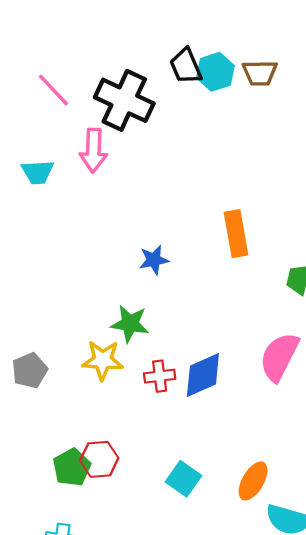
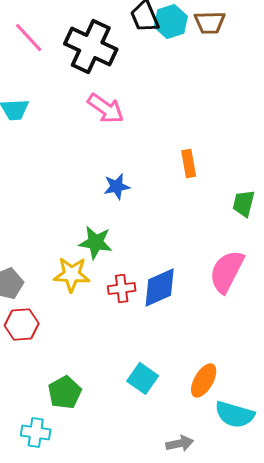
pink arrow: (93, 150) -> (106, 108), moved, turned -57
orange rectangle: (236, 234) -> (189, 163), size x0.7
red hexagon: (99, 459) -> (22, 324), moved
green pentagon: (72, 467) -> (65, 392), moved

